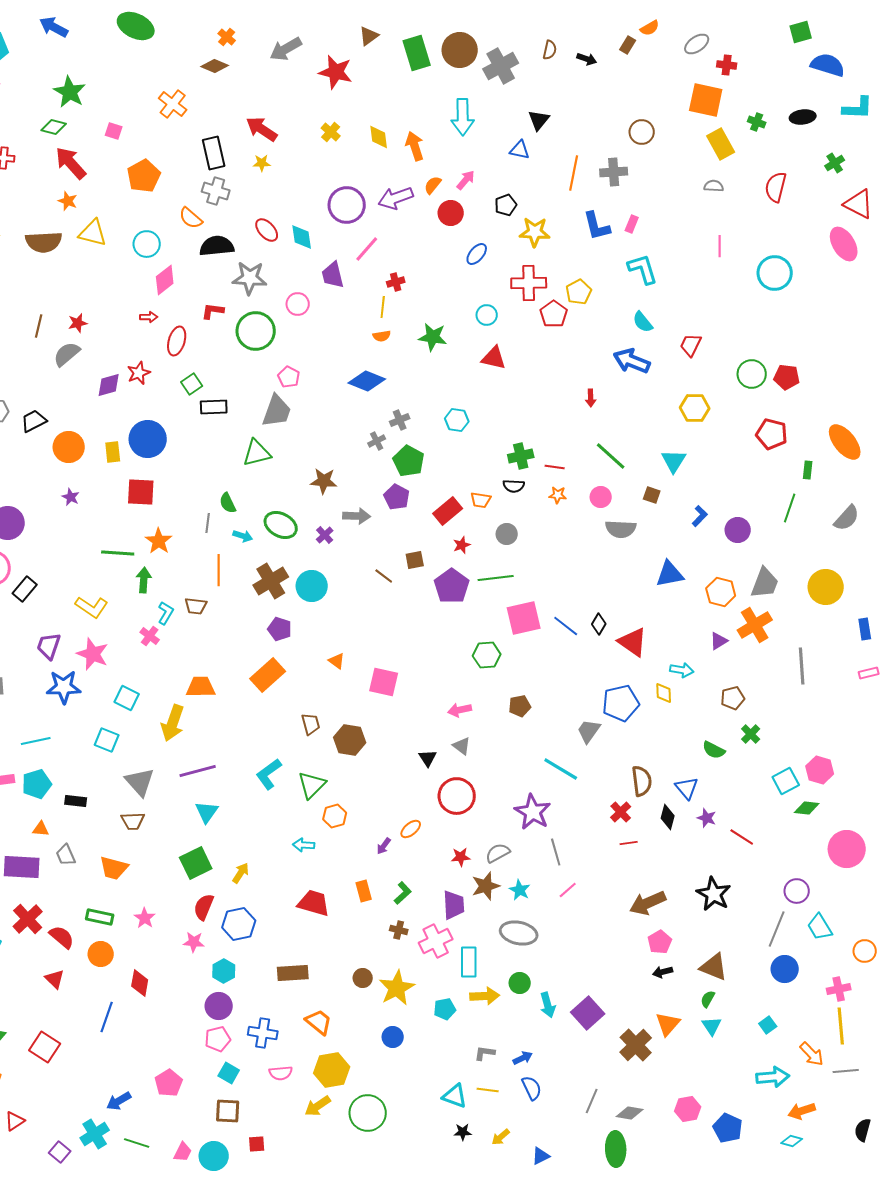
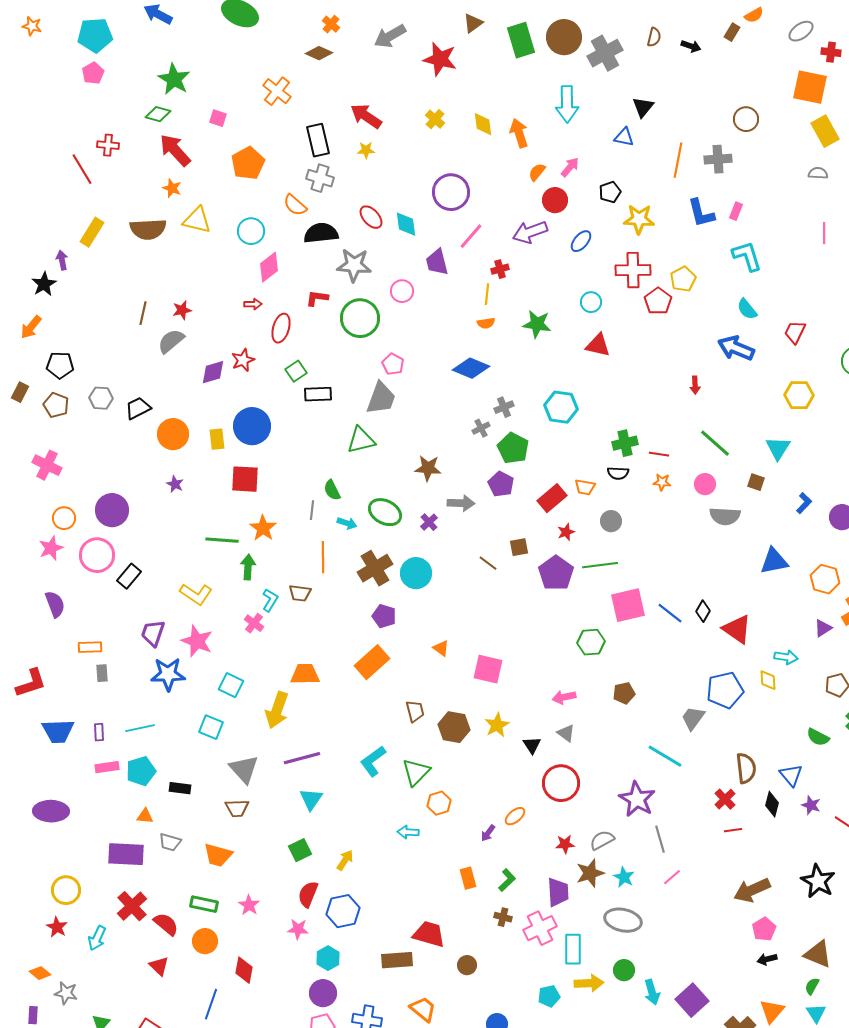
purple arrow: (396, 198) -> (530, 232), moved
cyan hexagon: (457, 420) -> (561, 407), size x1.4
gray trapezoid: (66, 855) -> (170, 842), turned -50
green square: (196, 863) -> (300, 850), size x0.7
red trapezoid: (314, 903) -> (429, 934), moved
yellow star: (397, 988) -> (497, 725), moved, size x0.7

